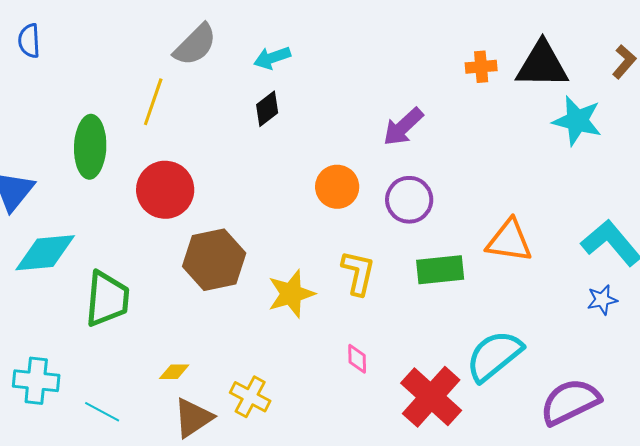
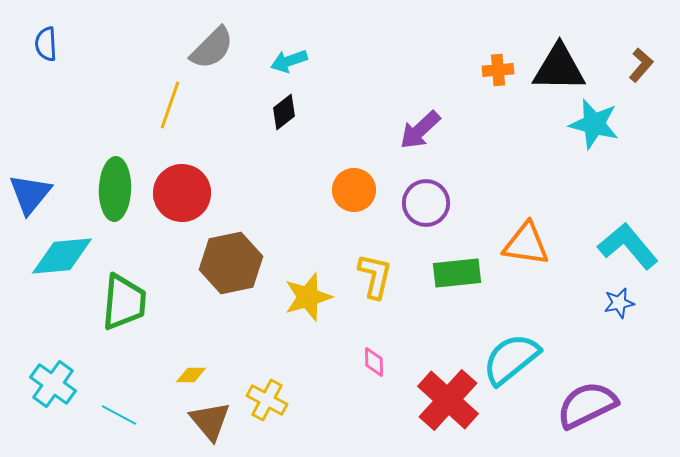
green ellipse: (90, 147) -> (115, 189), moved
cyan cross: (36, 381) -> (53, 384), turned 30
brown triangle: (193, 418) -> (210, 421), turned -36

